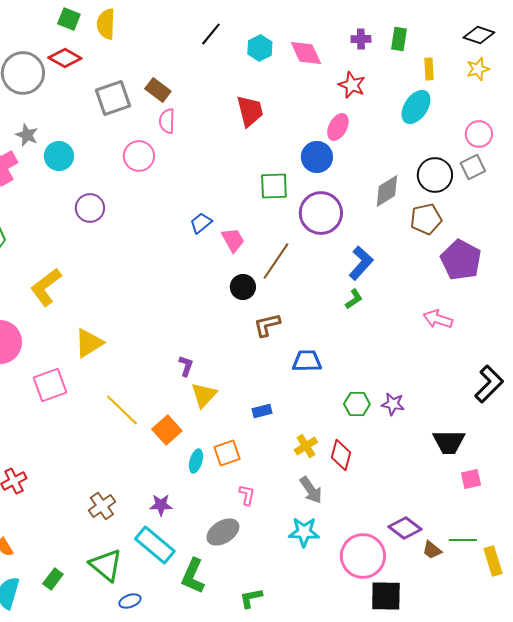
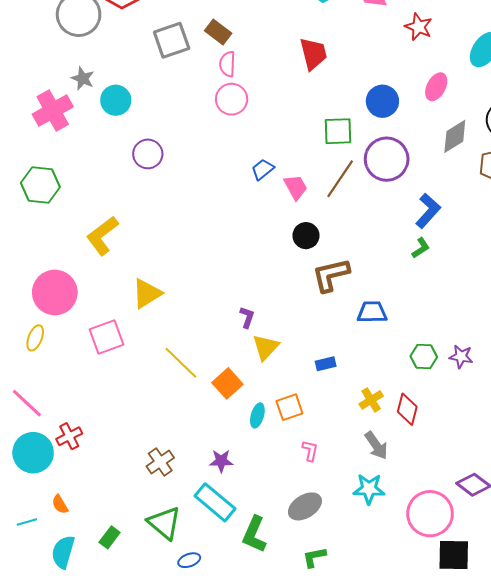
pink ellipse: (338, 127) -> (436, 87), moved
pink circle: (139, 156) -> (232, 99), moved
brown line: (276, 261) -> (340, 179), moved
brown L-shape: (267, 325) -> (331, 275), size x1.4
gray ellipse: (223, 532) -> (305, 506), moved

